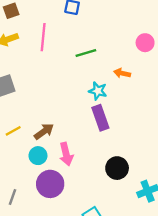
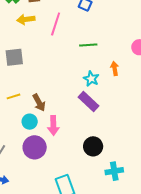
orange arrow: (122, 73) -> (115, 68), turned 56
purple rectangle: (100, 118) -> (88, 102), turned -40
brown arrow: (44, 131) -> (39, 103), turned 84

